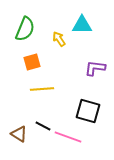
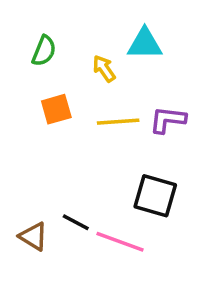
green semicircle: (25, 29) -> (44, 51), size x0.7
yellow line: (42, 89) -> (118, 122), moved

